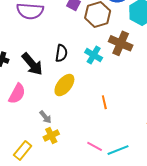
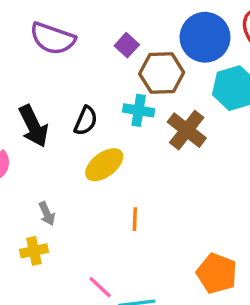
cyan cross: (94, 55) -> (139, 110), moved, turned -36
yellow ellipse: (64, 85) -> (104, 165), moved
gray arrow: (45, 117) -> (47, 214), moved

